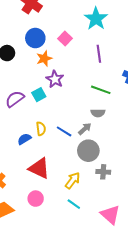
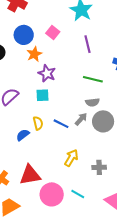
cyan square: (39, 95) -> (43, 95), moved, turned 32
gray circle: (88, 151) -> (103, 121), moved
red triangle: (39, 168) -> (30, 175), moved, turned -30
gray cross: (103, 172) -> (99, 167), moved
yellow arrow: (73, 180) -> (71, 158), moved
pink circle: (36, 199) -> (52, 194), moved, size x1.5

